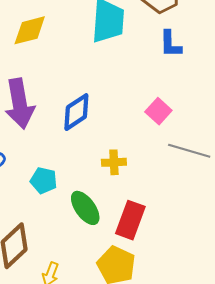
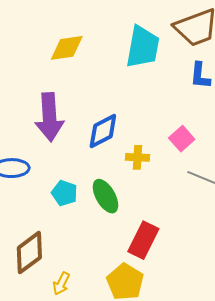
yellow cross: (114, 162) -> (137, 157), moved
green ellipse: (85, 208) -> (105, 196), moved

